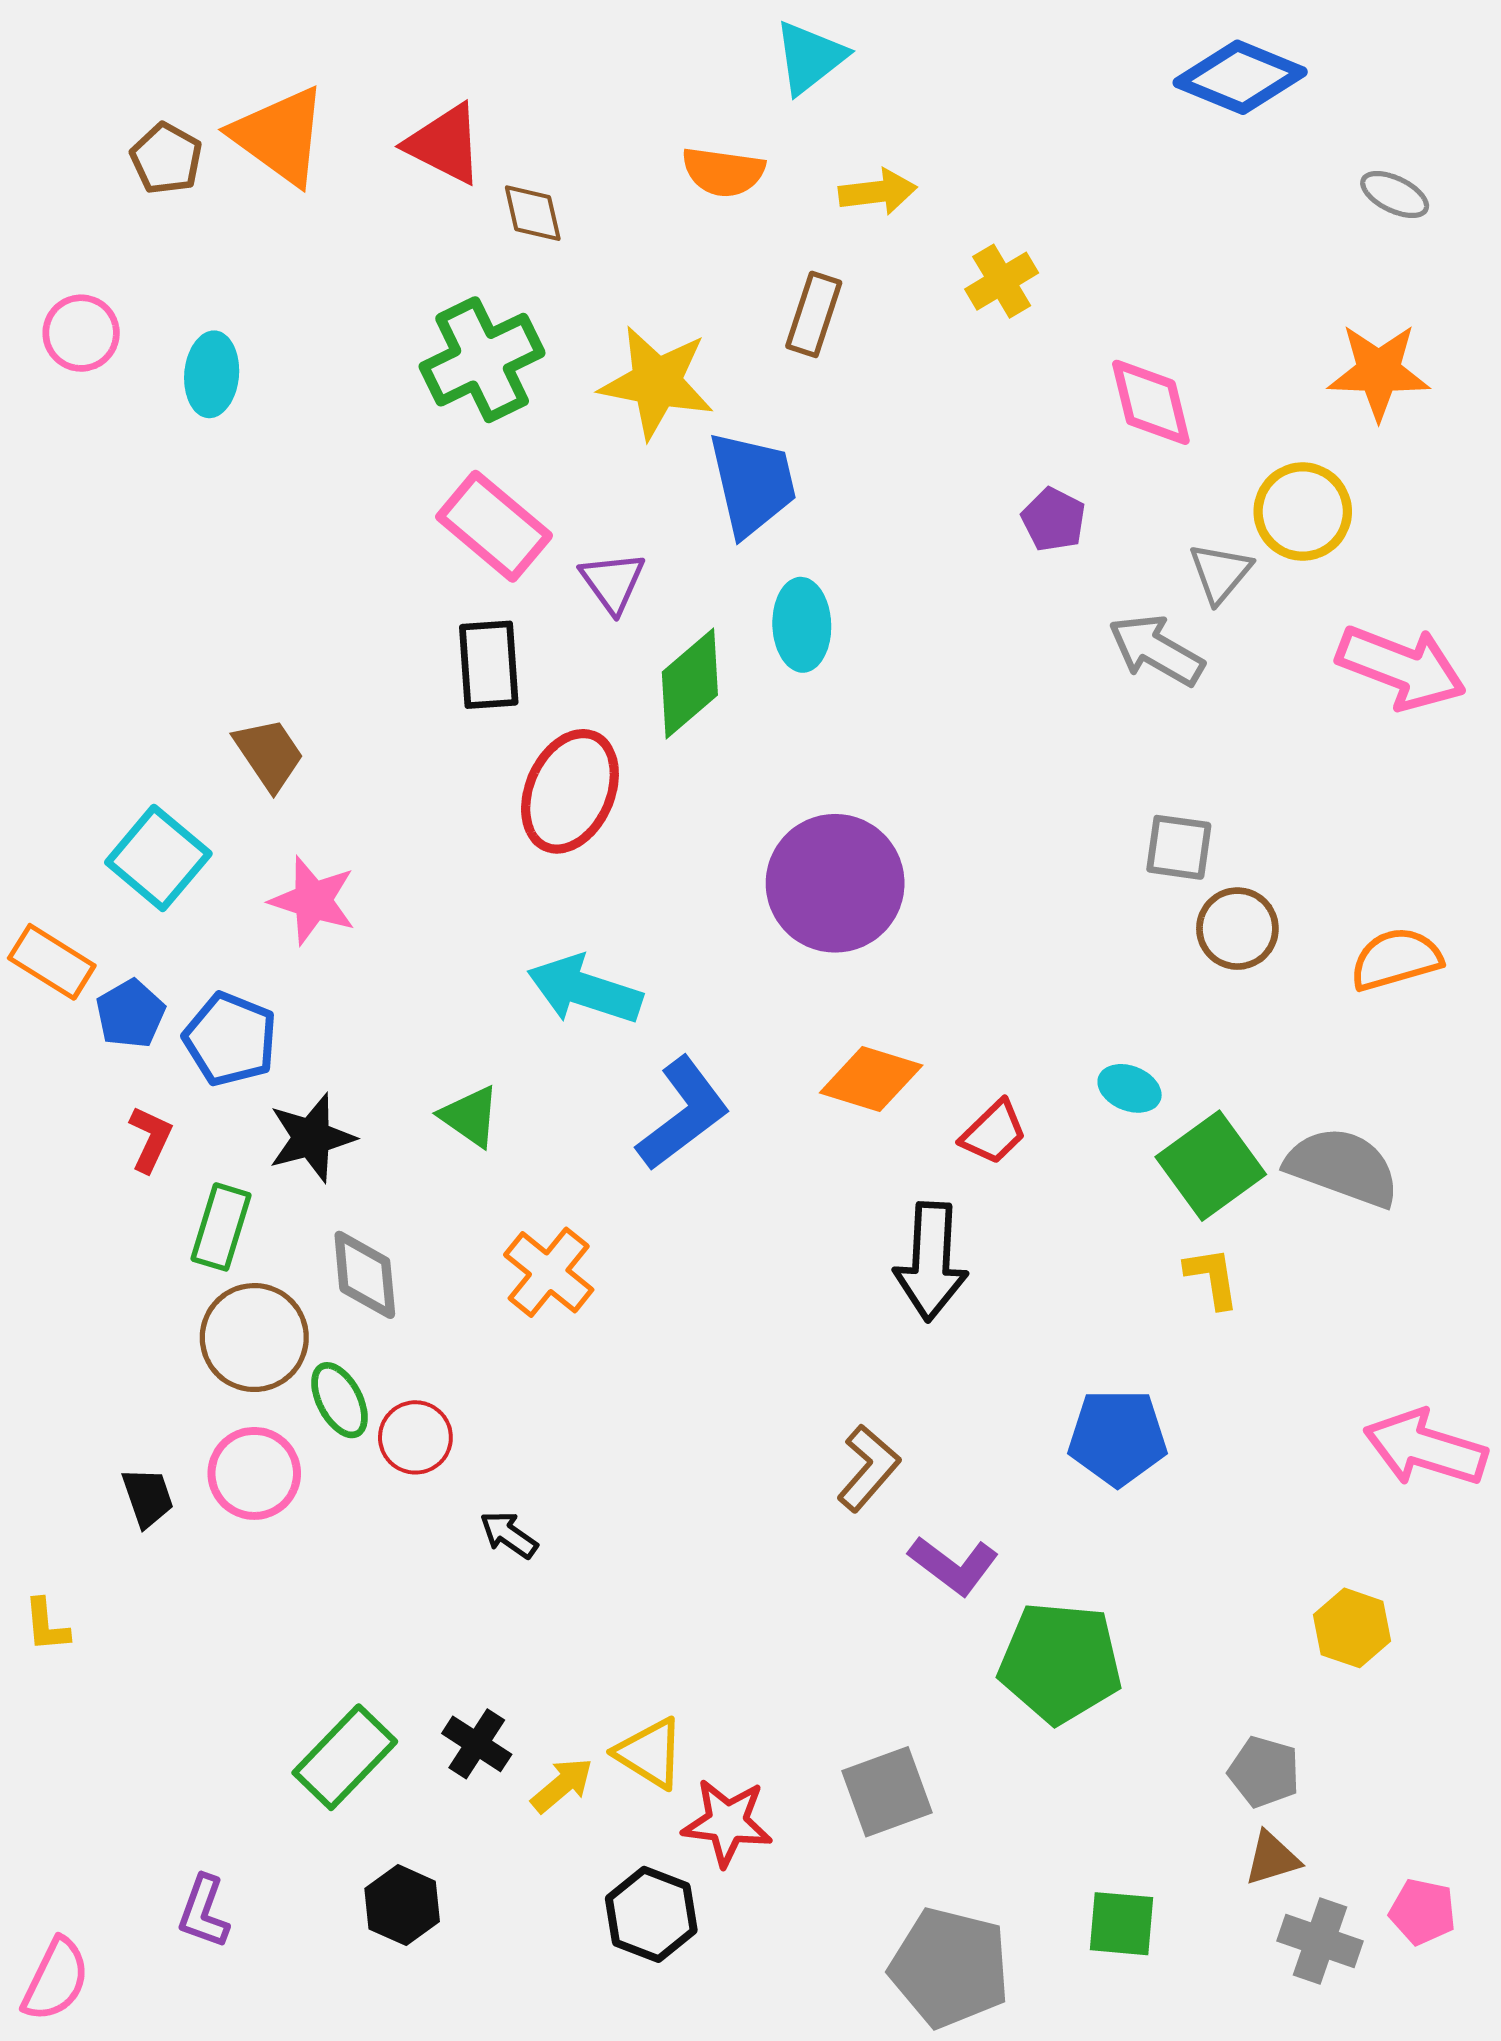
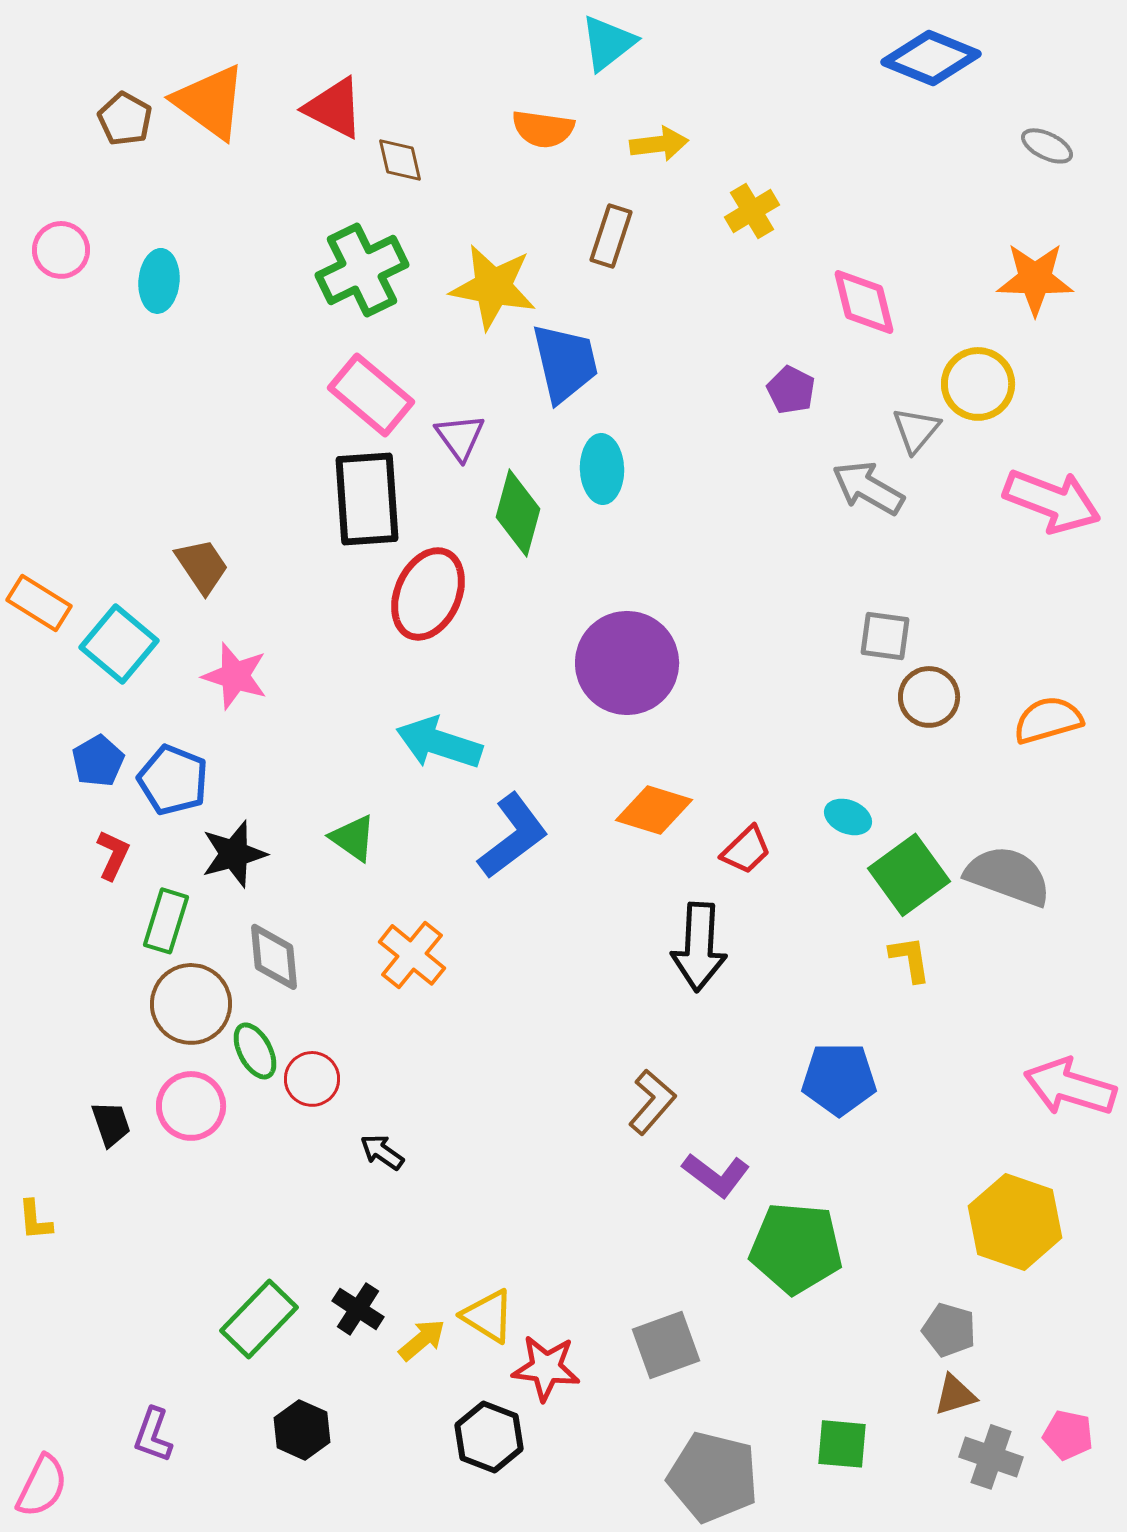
black rectangle: (489, 665) -> (367, 499), size x1.4
green diamond: (690, 683) -> (518, 513), turned -34
orange rectangle: (52, 962) -> (39, 603), moved
yellow hexagon: (1352, 1628) -> (1015, 1222), size x1.6

